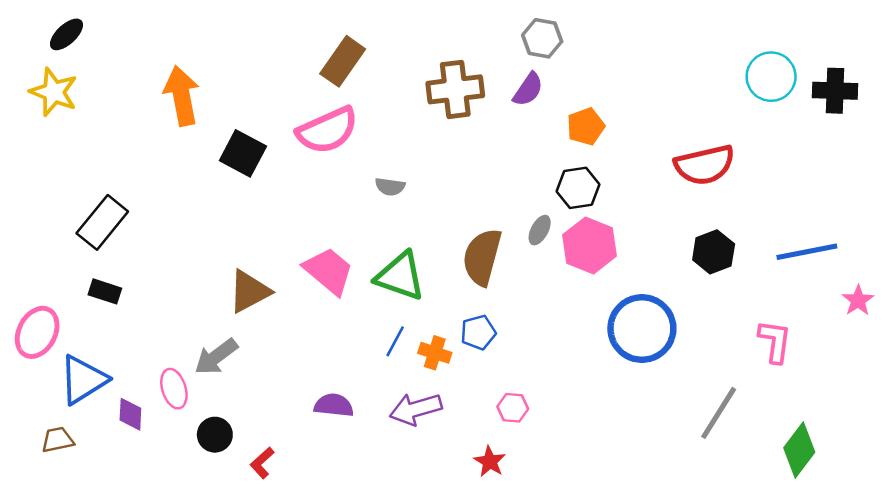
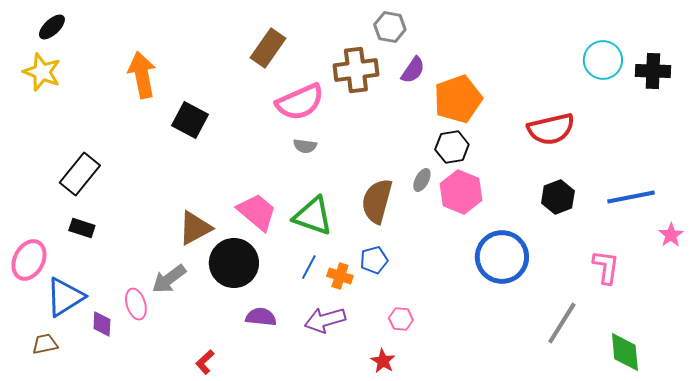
gray hexagon: (542, 38) -> (390, 27), moved
orange pentagon: (586, 126) -> (458, 99), size x1.6
pink semicircle: (327, 130) -> (300, 102), moved
black circle: (215, 435) -> (234, 263), moved, size x1.8
green diamond: (799, 450) -> (625, 352), turned -42

